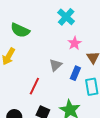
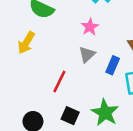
pink star: (75, 43) -> (90, 27), moved

